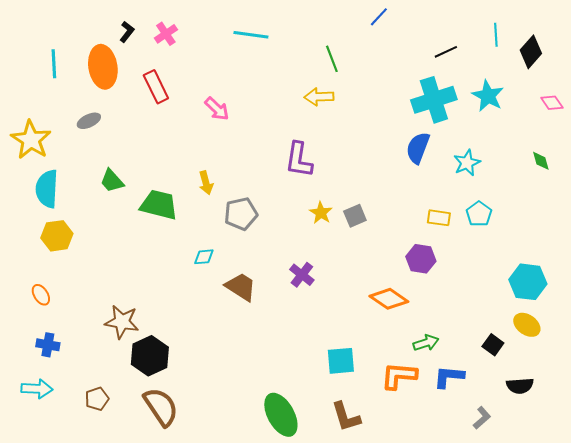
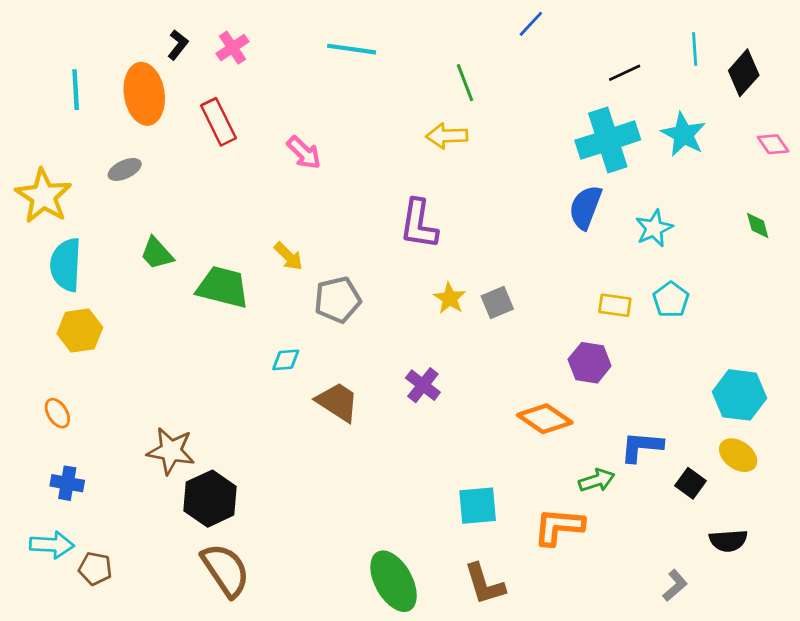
yellow arrow: (206, 183) -> (289, 256), turned -30
blue L-shape: (449, 377) -> (641, 447), moved
brown pentagon: (97, 399) -> (95, 569), moved, turned 30

